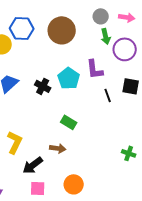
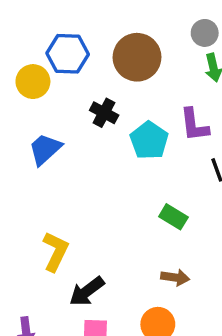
black cross: (43, 86) -> (104, 113), moved
green rectangle: (69, 122) -> (173, 217), moved
brown arrow: (58, 148) -> (175, 277), moved

